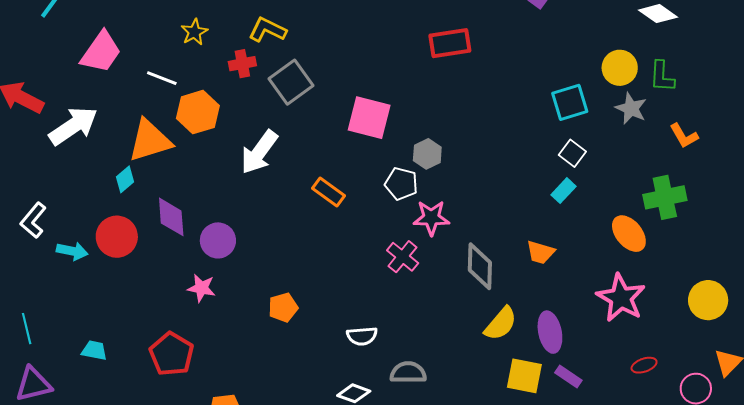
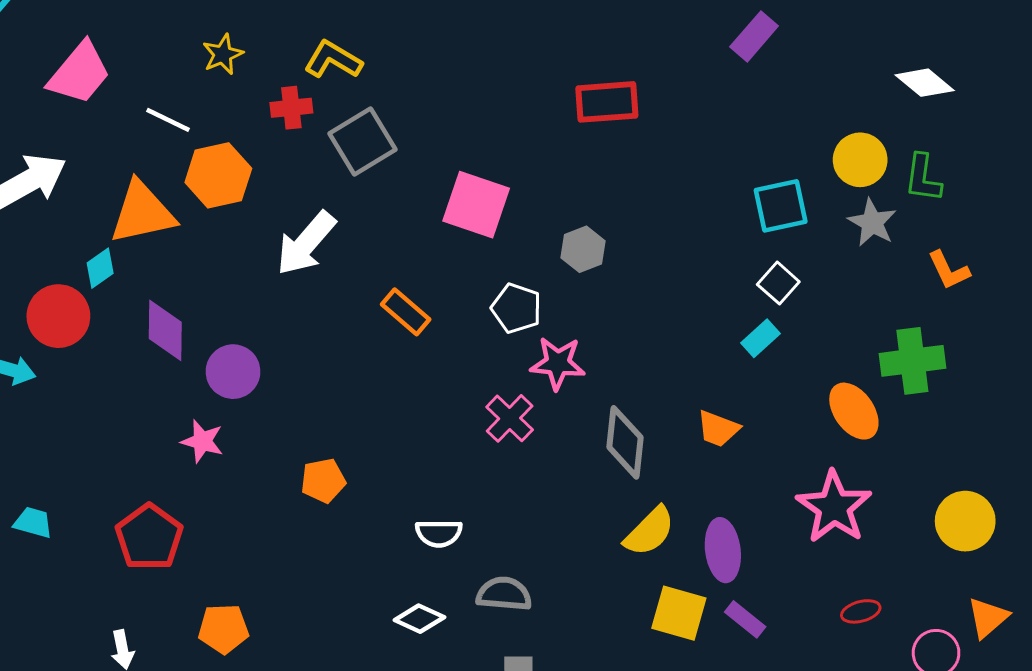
gray hexagon: (427, 154) -> (583, 249), moved
red circle: (117, 237) -> (58, 316), moved

